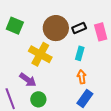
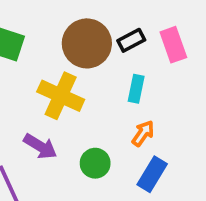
orange arrow: (82, 77) -> (143, 133), turned 48
green circle: (38, 99) -> (95, 163), moved

